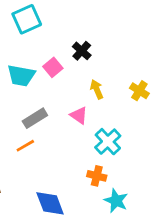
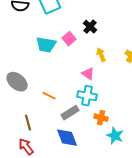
gray rectangle: (35, 118) -> (70, 113), moved
cyan cross: (108, 142) -> (87, 96), moved, turned -36
orange line: (25, 146) -> (49, 96), turned 56

